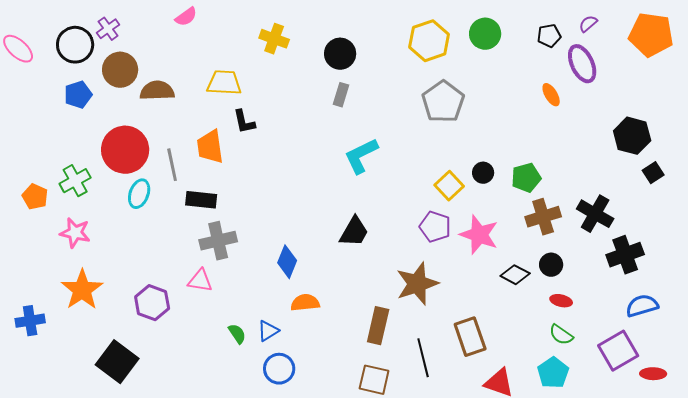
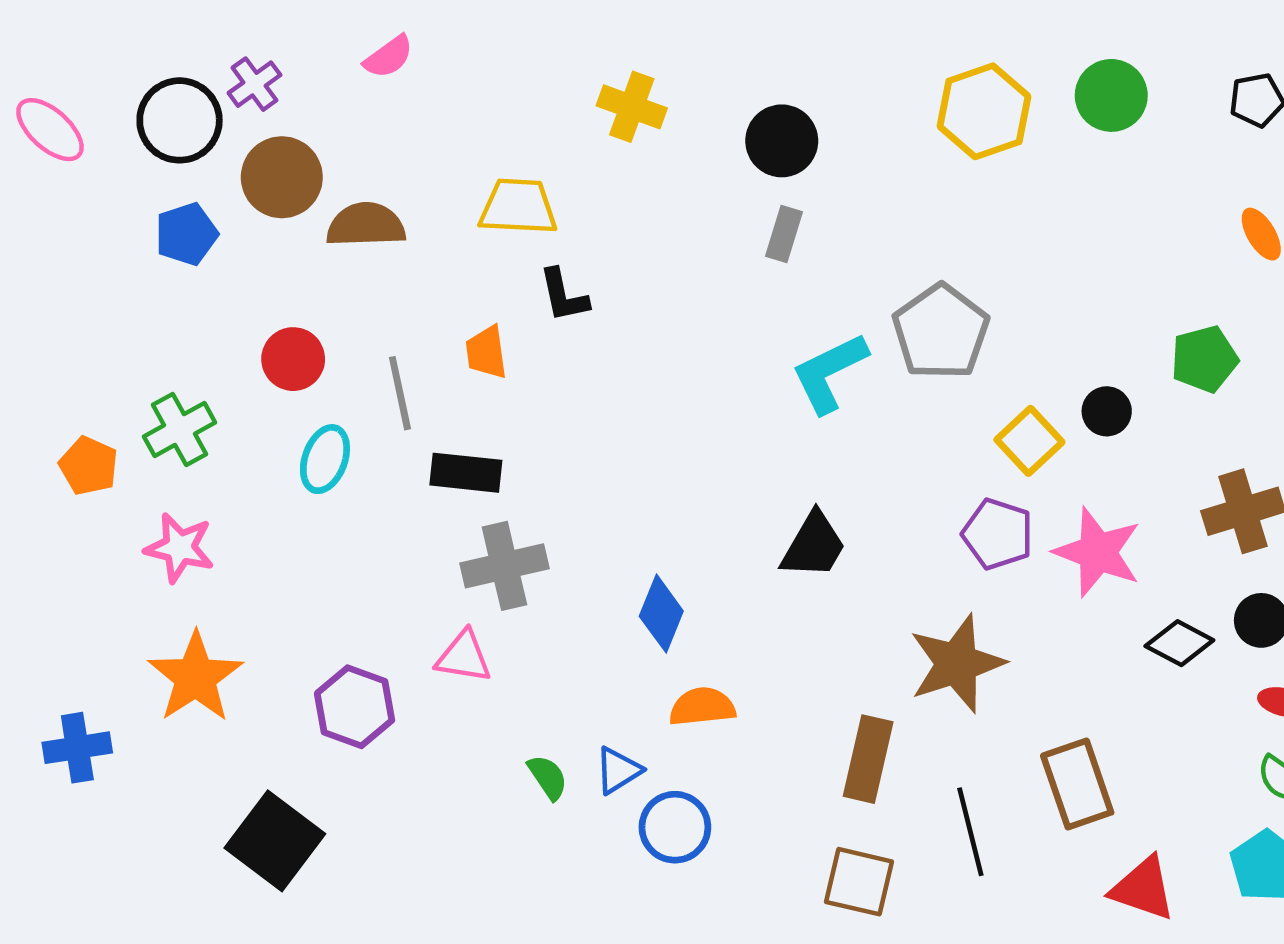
pink semicircle: (186, 17) -> (389, 57), moved
gray pentagon: (443, 102) -> (941, 332), moved
orange trapezoid: (210, 147) -> (486, 352), size x0.7
red circle: (125, 150) -> (293, 359), size x0.6
green pentagon: (526, 178) -> (1204, 359), moved
blue circle: (279, 369) -> (675, 827), moved

